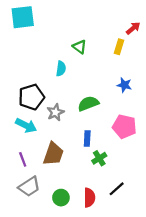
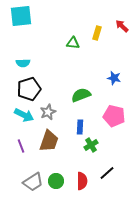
red arrow: (133, 28) -> (122, 26), turned -96
green triangle: (80, 47) -> (73, 43), turned -32
yellow rectangle: (119, 47) -> (97, 33), moved
cyan semicircle: (61, 69) -> (23, 63), moved, turned 80
gray star: (56, 112) -> (48, 112), moved
gray trapezoid: (29, 187) -> (33, 182), moved

